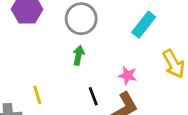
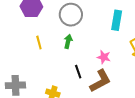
cyan rectangle: (144, 25) -> (117, 20), turned -30
yellow line: (37, 95) -> (39, 43), moved

